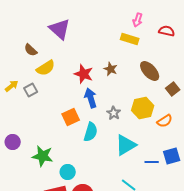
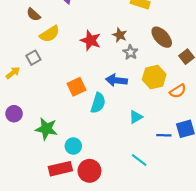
yellow arrow: (12, 86) -> (13, 73), moved
blue arrow: (91, 98) -> (116, 80), moved, turned -66
gray star: (114, 113) -> (130, 52), moved
cyan triangle: (126, 145) -> (136, 117), size x0.6

